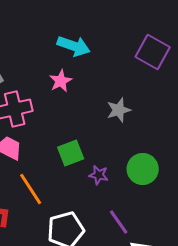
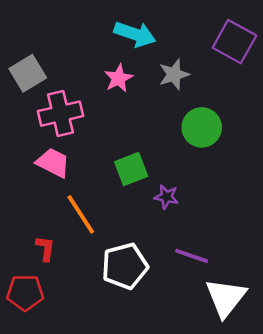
gray star: (119, 110) -> (174, 74), moved
green circle: (143, 169) -> (202, 127), moved
purple line: (119, 222) -> (192, 256), turned -36

